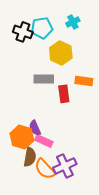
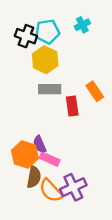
yellow hexagon: (61, 53) -> (45, 60), moved
orange rectangle: (84, 81) -> (95, 91), turned 48

